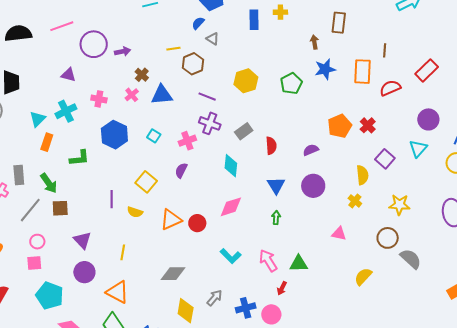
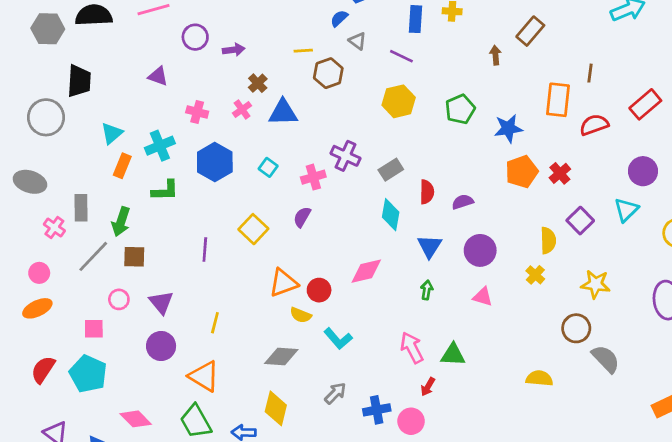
brown rectangle: (339, 23) -> (530, 31), turned 30
purple circle: (94, 44) -> (195, 37), size x0.7
blue star: (325, 69) -> (508, 128), moved
purple line: (207, 97) -> (401, 56), moved
cyan cross: (66, 111) -> (160, 146), moved
purple semicircle: (311, 150) -> (463, 202), moved
cyan diamond: (231, 166) -> (391, 215), moved
green arrow: (49, 183) -> (121, 222), turned 50
yellow semicircle: (135, 212) -> (301, 315), moved
pink triangle: (339, 234) -> (483, 297), moved
pink circle: (37, 242) -> (119, 299), moved
cyan L-shape: (231, 256) -> (338, 339), moved
yellow semicircle: (363, 276) -> (539, 378), turned 48
cyan pentagon: (50, 296) -> (88, 374), moved
yellow diamond: (186, 311) -> (276, 408), moved

